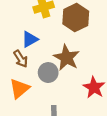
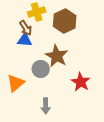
blue triangle: (30, 39) -> (25, 40), turned 35
brown arrow: (21, 59) -> (26, 28), moved

